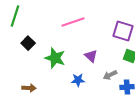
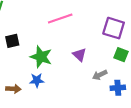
black square: (28, 43) -> (12, 41), turned 32
blue star: (78, 80) -> (37, 80), moved

